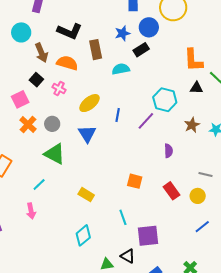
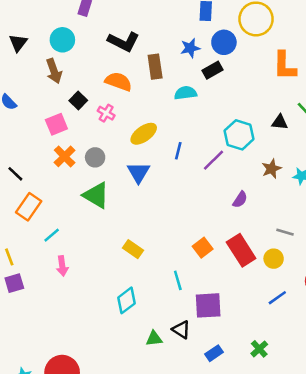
brown arrow: (41, 53) -> (54, 71), moved
orange L-shape: (193, 60) -> (285, 66), moved
purple semicircle: (169, 151) -> (240, 200), turned 32
orange square: (135, 181) -> (203, 248), moved, turned 35
cyan line: (39, 185) -> (52, 235), moved
red rectangle: (172, 191) -> (241, 250), size x1.4

